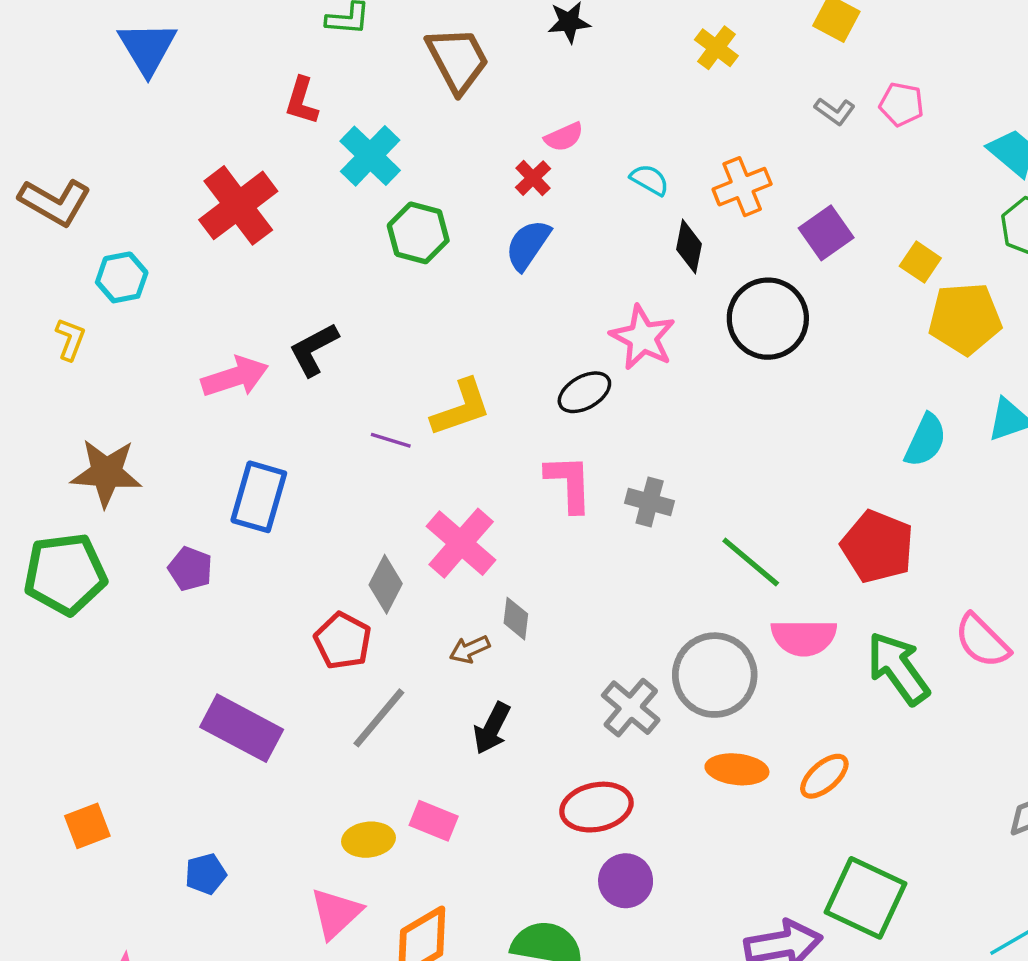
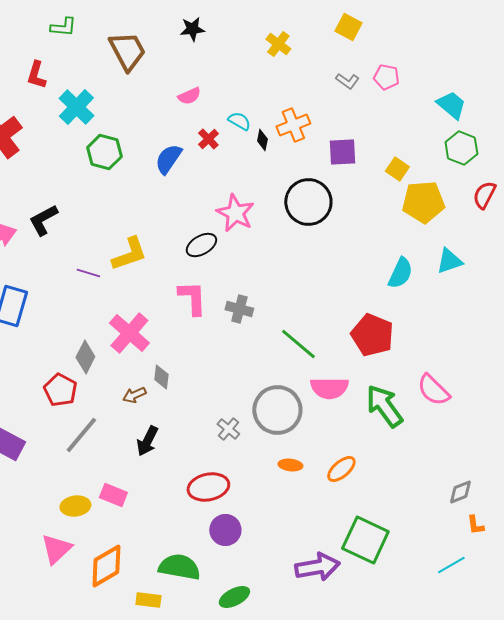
red cross: (533, 178) -> (208, 139), moved
purple square: (826, 233) -> (342, 152), turned 32
black diamond: (689, 247) -> (262, 140), moved, size x0.7
gray cross: (631, 708) -> (228, 429), size x0.7
orange ellipse: (737, 769) -> (290, 465), size x0.7

